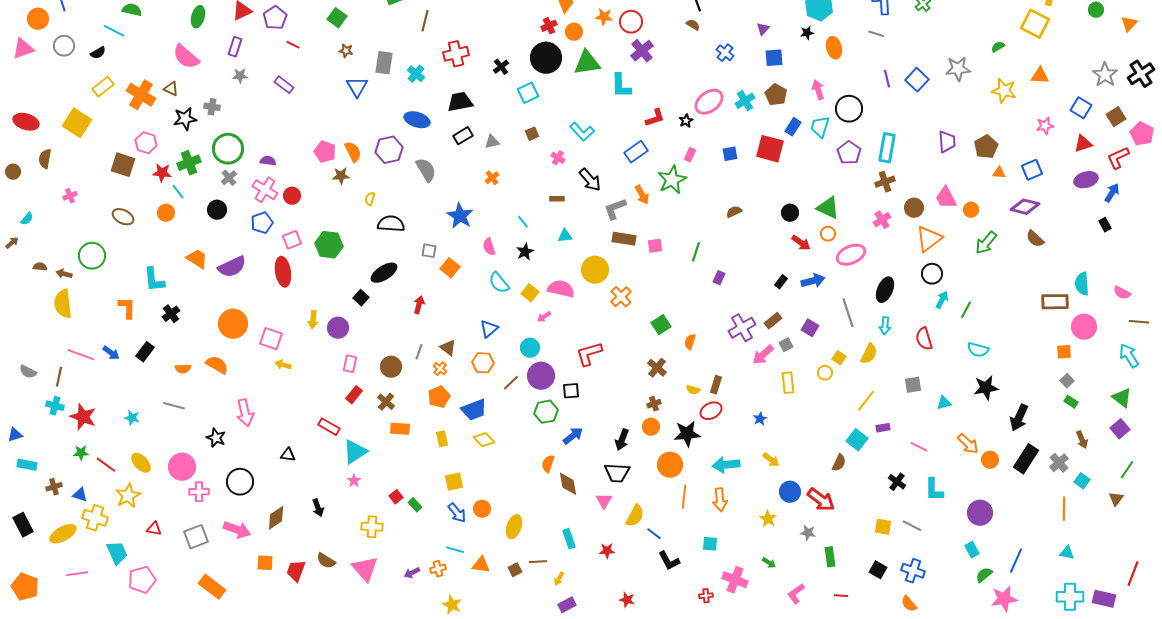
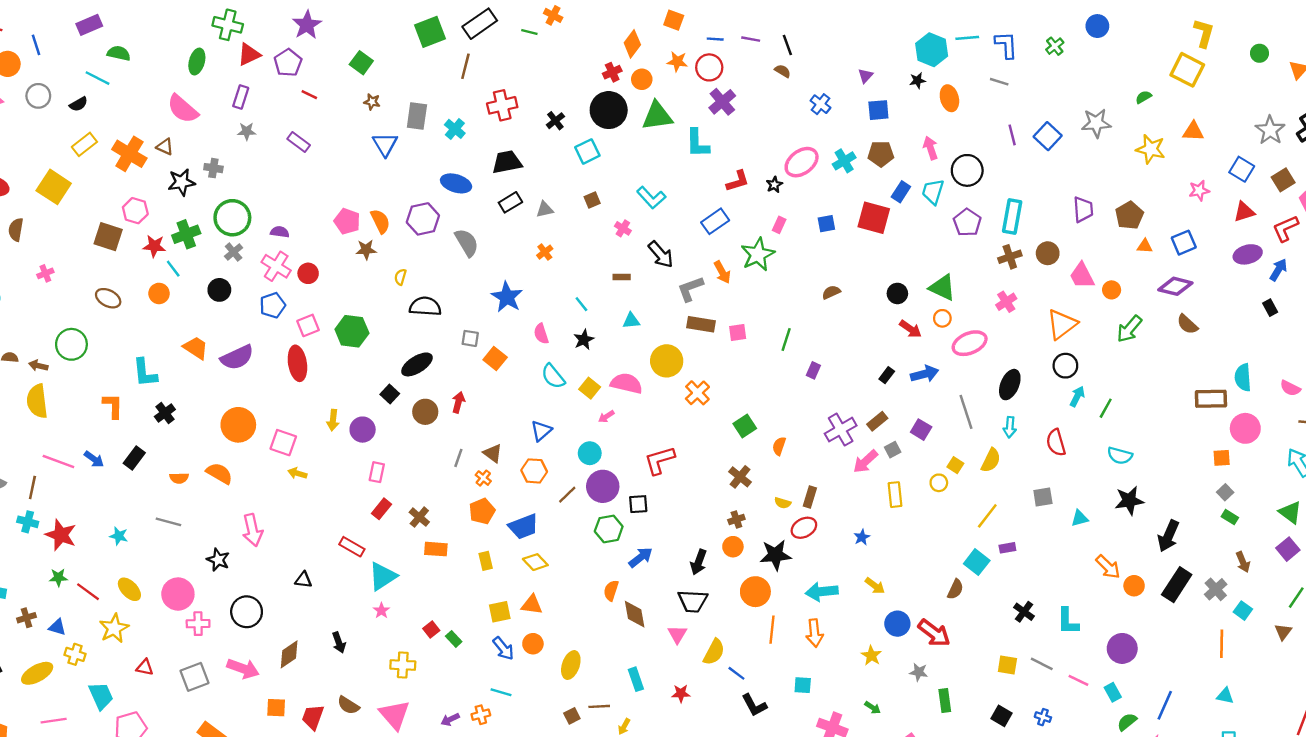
brown pentagon: (776, 95) -> (881, 154), turned -30
brown circle: (914, 208) -> (1048, 253), moved
brown circle: (391, 367) -> (425, 412), moved
pink line: (919, 447) -> (1078, 680), moved
yellow cross: (95, 518) -> (75, 654), size x0.7
orange triangle: (481, 565) -> (532, 605), moved
blue cross: (913, 571) -> (1043, 717), size x0.6

